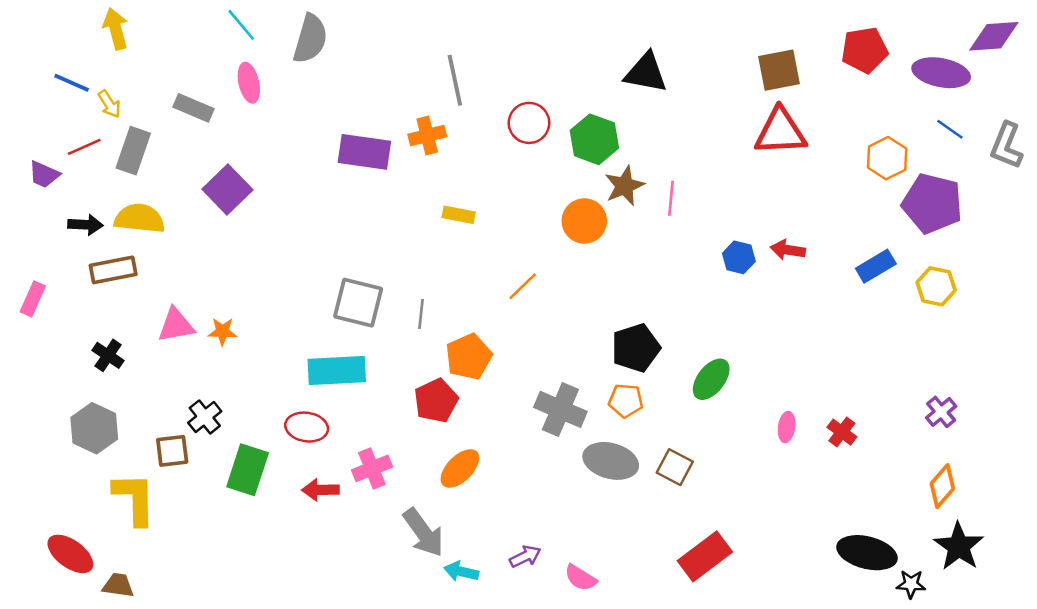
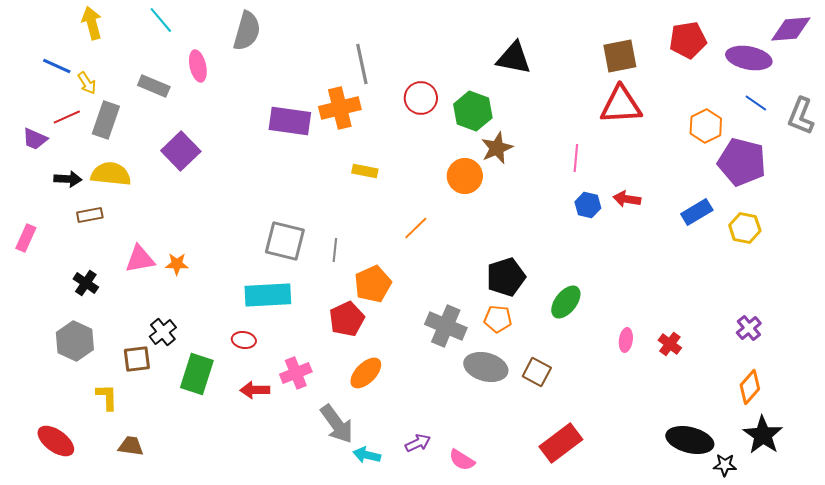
cyan line: (241, 25) -> (161, 20), moved
orange cross: (427, 136) -> (340, 108), size x1.4
pink line: (671, 198) -> (576, 158), moved
brown rectangle: (113, 270) -> (90, 215), size x0.7
red ellipse: (307, 427) -> (244, 340), size x0.7
yellow L-shape: (134, 499) -> (107, 397), size x0.6
brown trapezoid: (118, 585) -> (131, 446), moved

